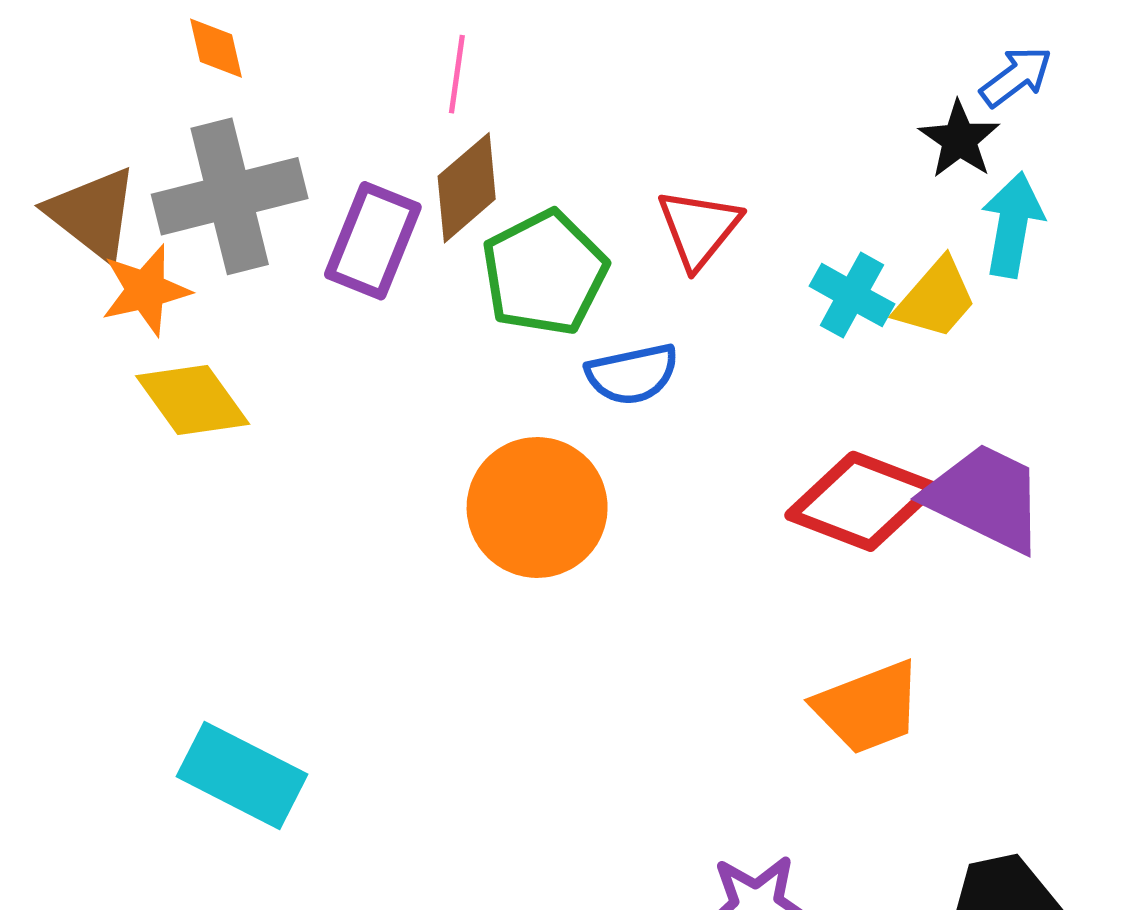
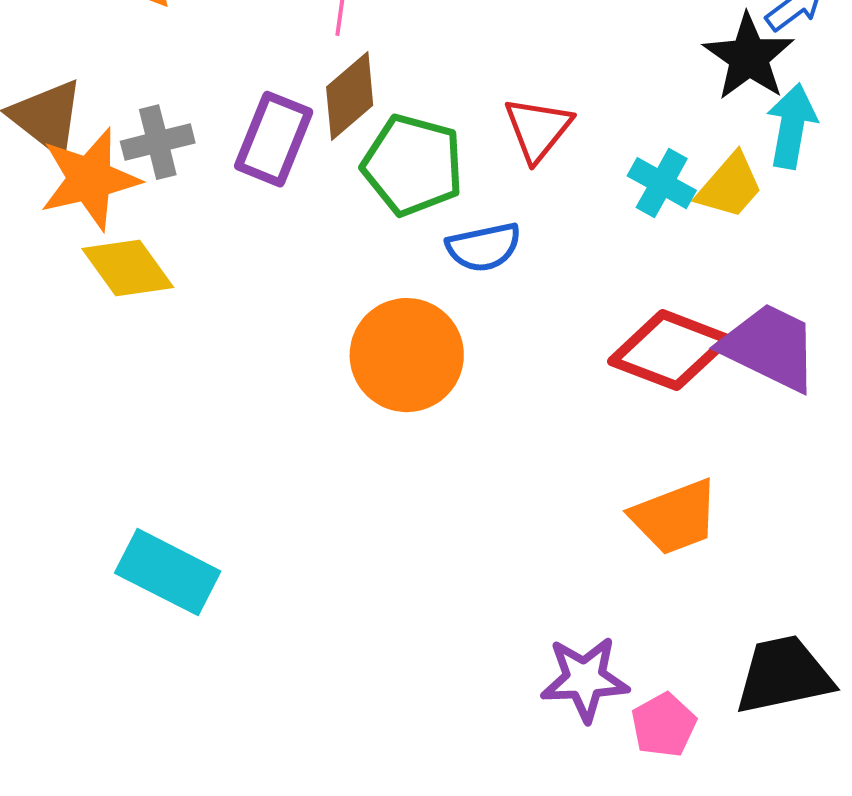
black star: (959, 140) -> (749, 57), size x1.4
gray cross: (230, 196) -> (158, 142), moved, size x0.6
green pentagon: (545, 273) -> (413, 165), turned -30
orange star: (146, 290) -> (90, 179), size x1.4

